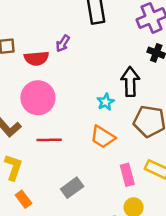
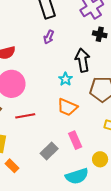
purple arrow: (63, 43) -> (49, 37), moved
pink rectangle: (127, 175) -> (75, 140), moved

